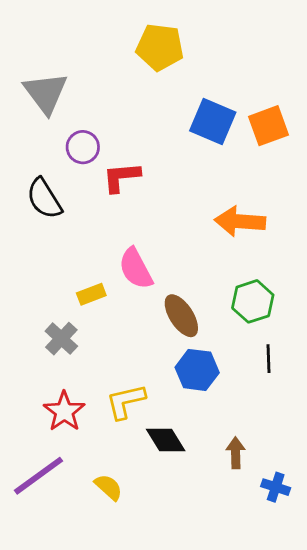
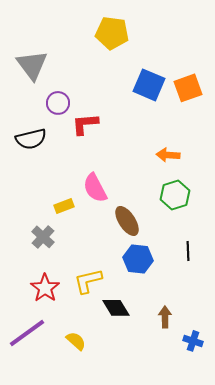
black semicircle: (44, 199) -> (31, 139), turned -72
orange arrow: (240, 221) -> (168, 155), size x0.7
green hexagon: (253, 301) -> (175, 195), moved

